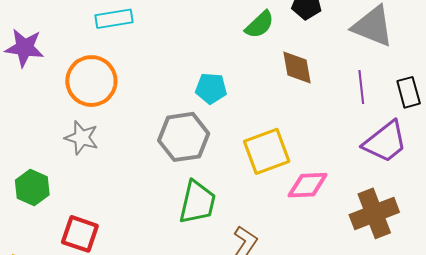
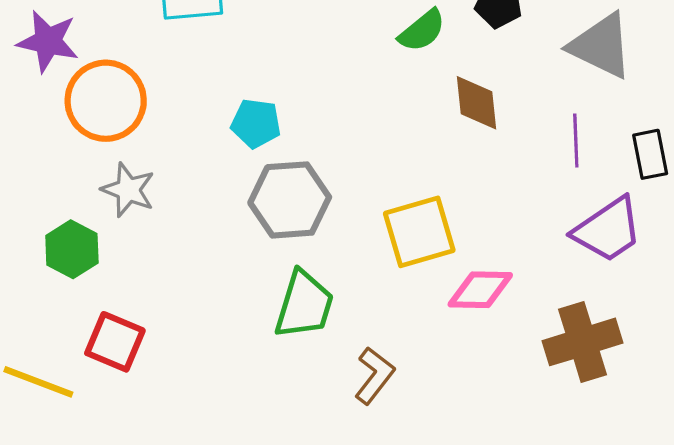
orange circle: (91, 81) -> (106, 101), moved
cyan pentagon: (211, 88) -> (256, 123), moved
green hexagon: (32, 187) -> (72, 249), moved

